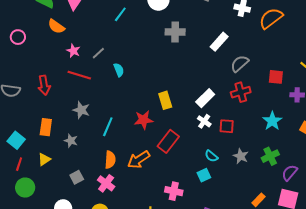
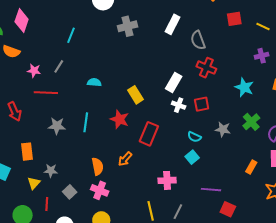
cyan line: (120, 14) -> (71, 35), moved
gray semicircle: (240, 64) -> (198, 40), turned -54
cyan semicircle: (119, 70) -> (94, 82), moved, turned -48
red square: (276, 77) -> (234, 19), moved
red cross: (241, 92) -> (206, 68), turned -36
red star: (144, 120) -> (120, 119), turned -30
cyan line: (108, 127) -> (86, 122), moved
gray star: (71, 141) -> (51, 171), moved
orange arrow: (139, 160) -> (125, 159), size x0.7
red line: (19, 164) -> (47, 204), moved

